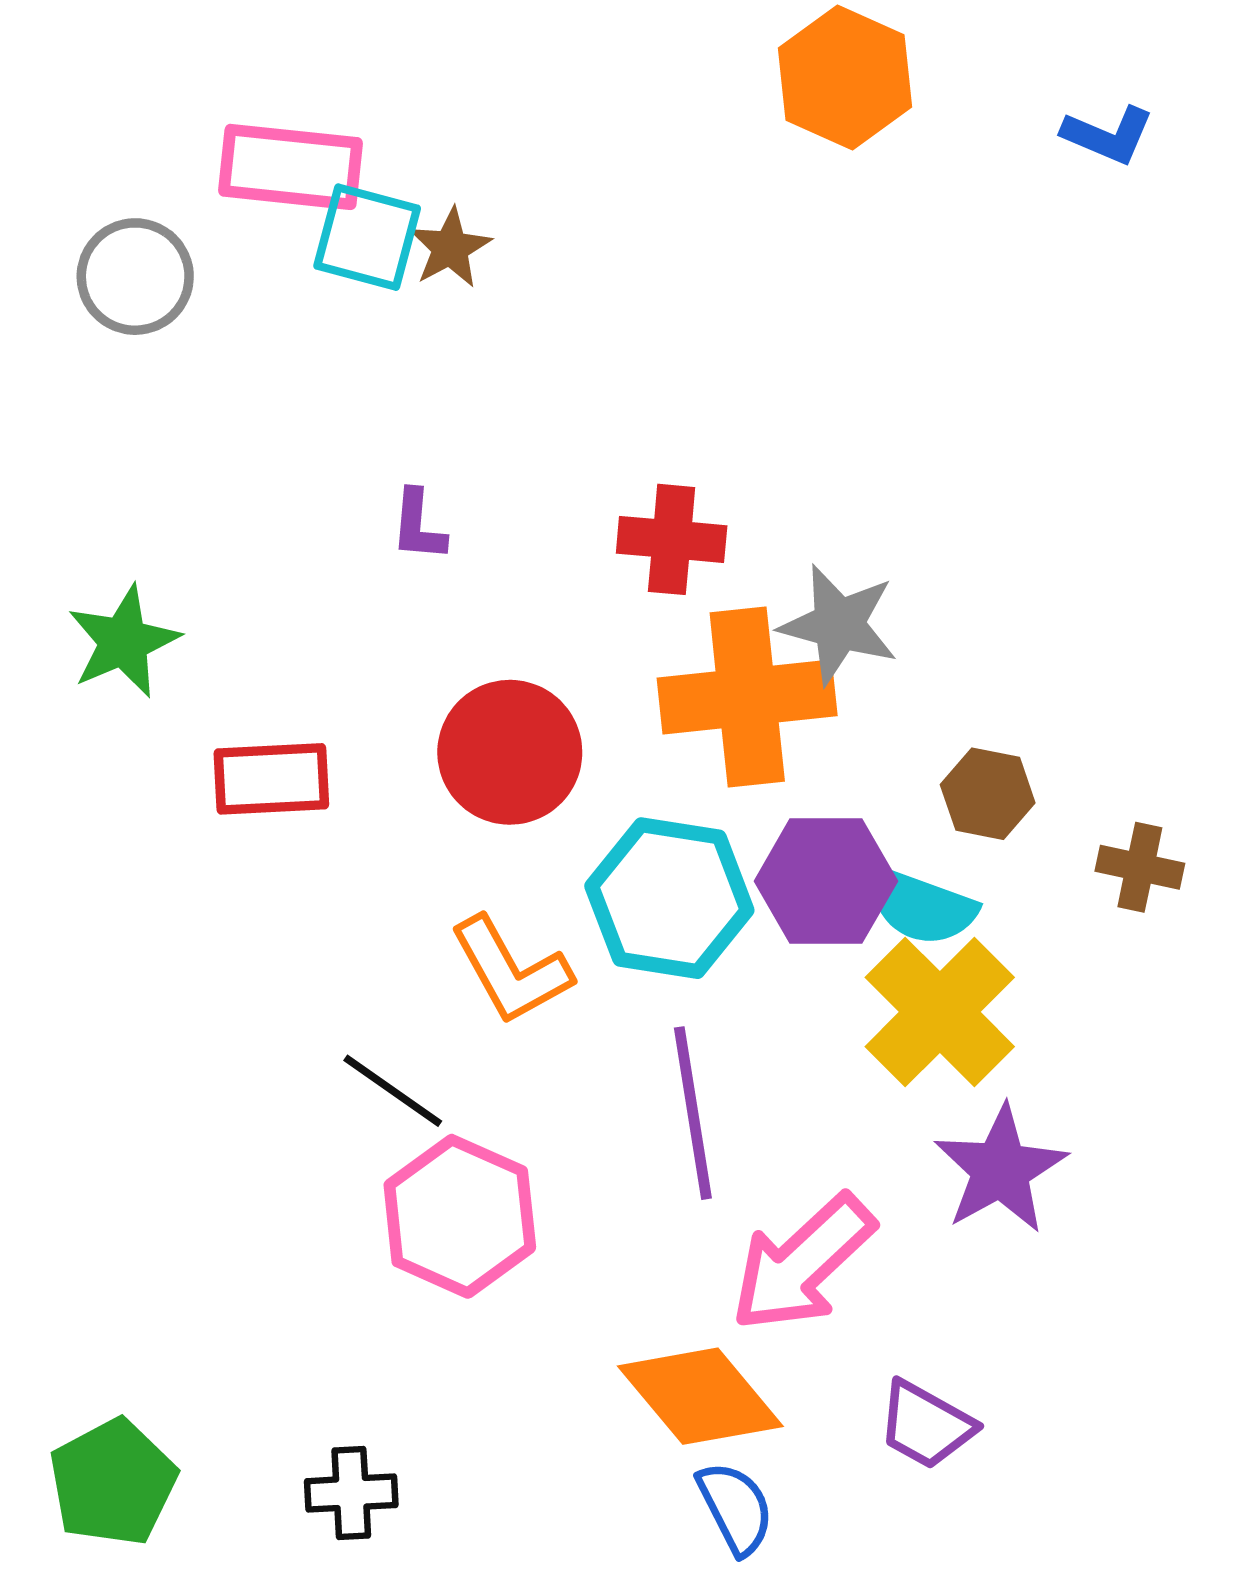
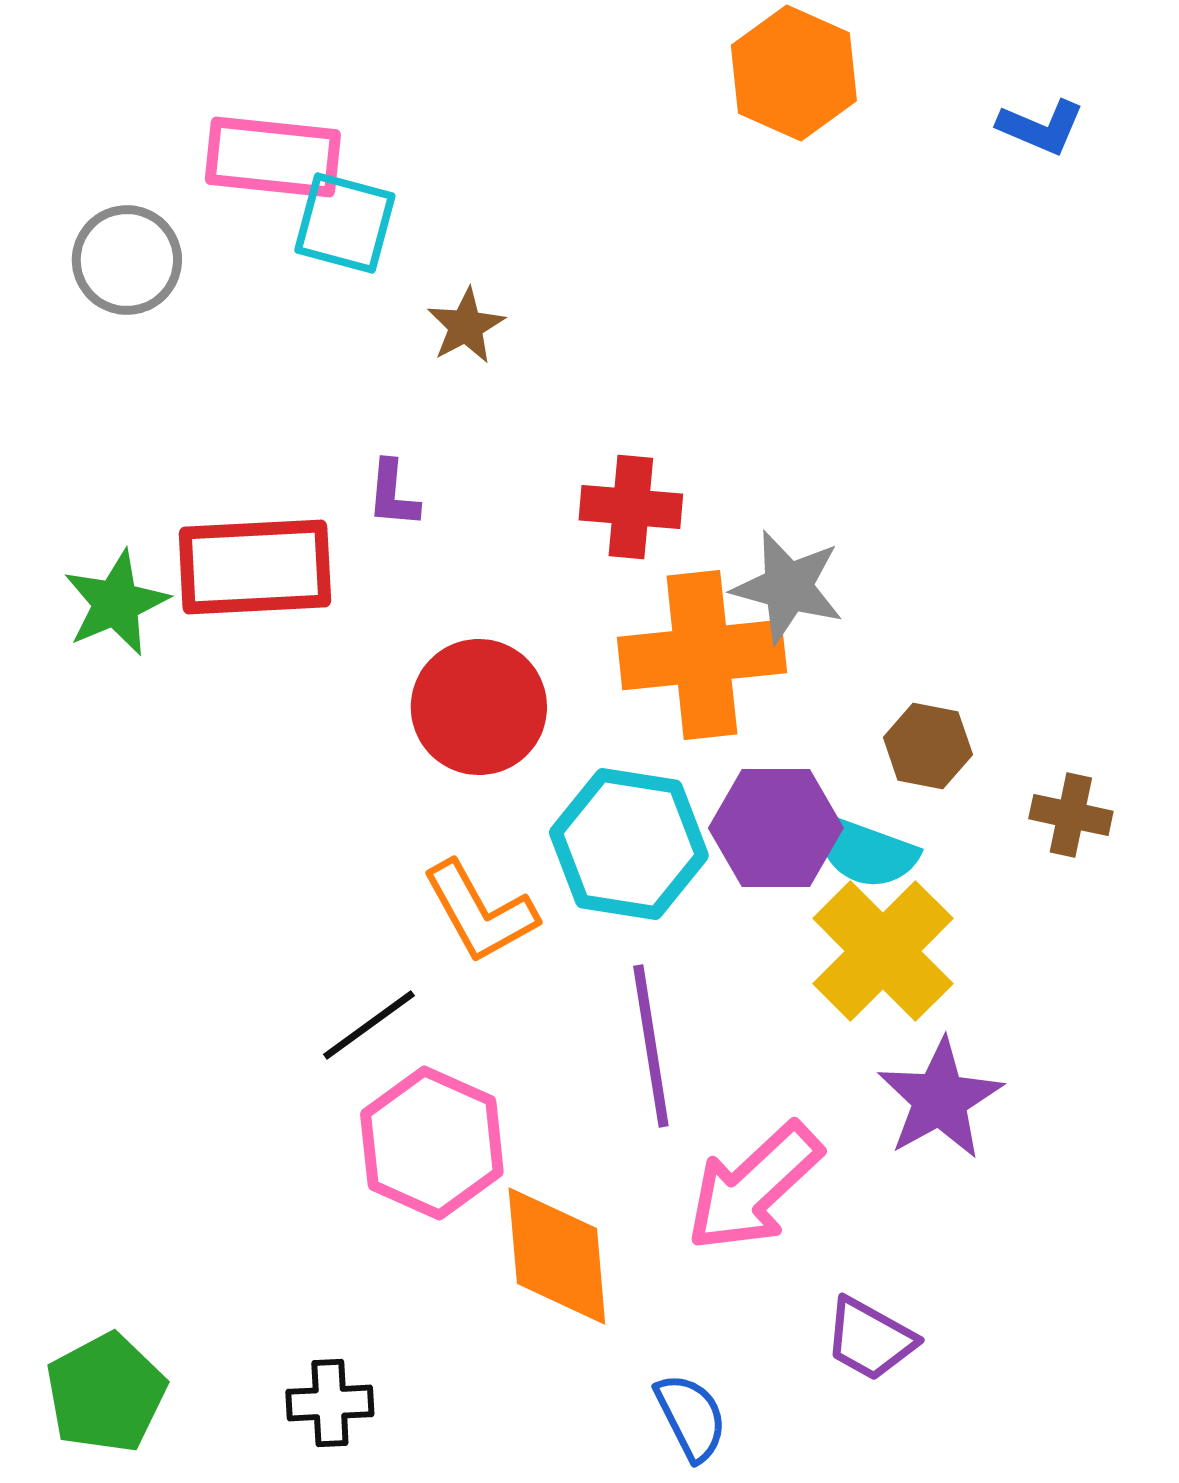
brown star: (450, 248) -> (466, 326), moved
red rectangle: (271, 779) -> (255, 567), moved, size x1.4
black line: (393, 1091) -> (369, 1025), turned -71
orange diamond: (700, 1396) -> (557, 1256), moved, turned 35

